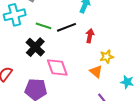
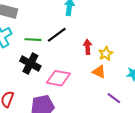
red arrow: (90, 36) -> (88, 47), moved
pink diamond: (57, 68) -> (58, 78), turned -45

